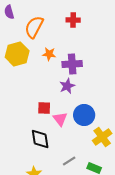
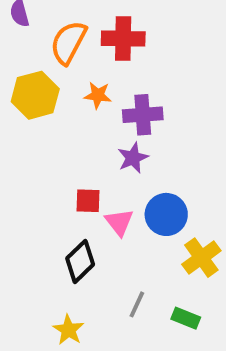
red cross: (73, 20) -> (123, 39), moved, size x1.5
black diamond: (40, 139) -> (80, 261), turned 55
gray line: (69, 161) -> (137, 304), turned -32

